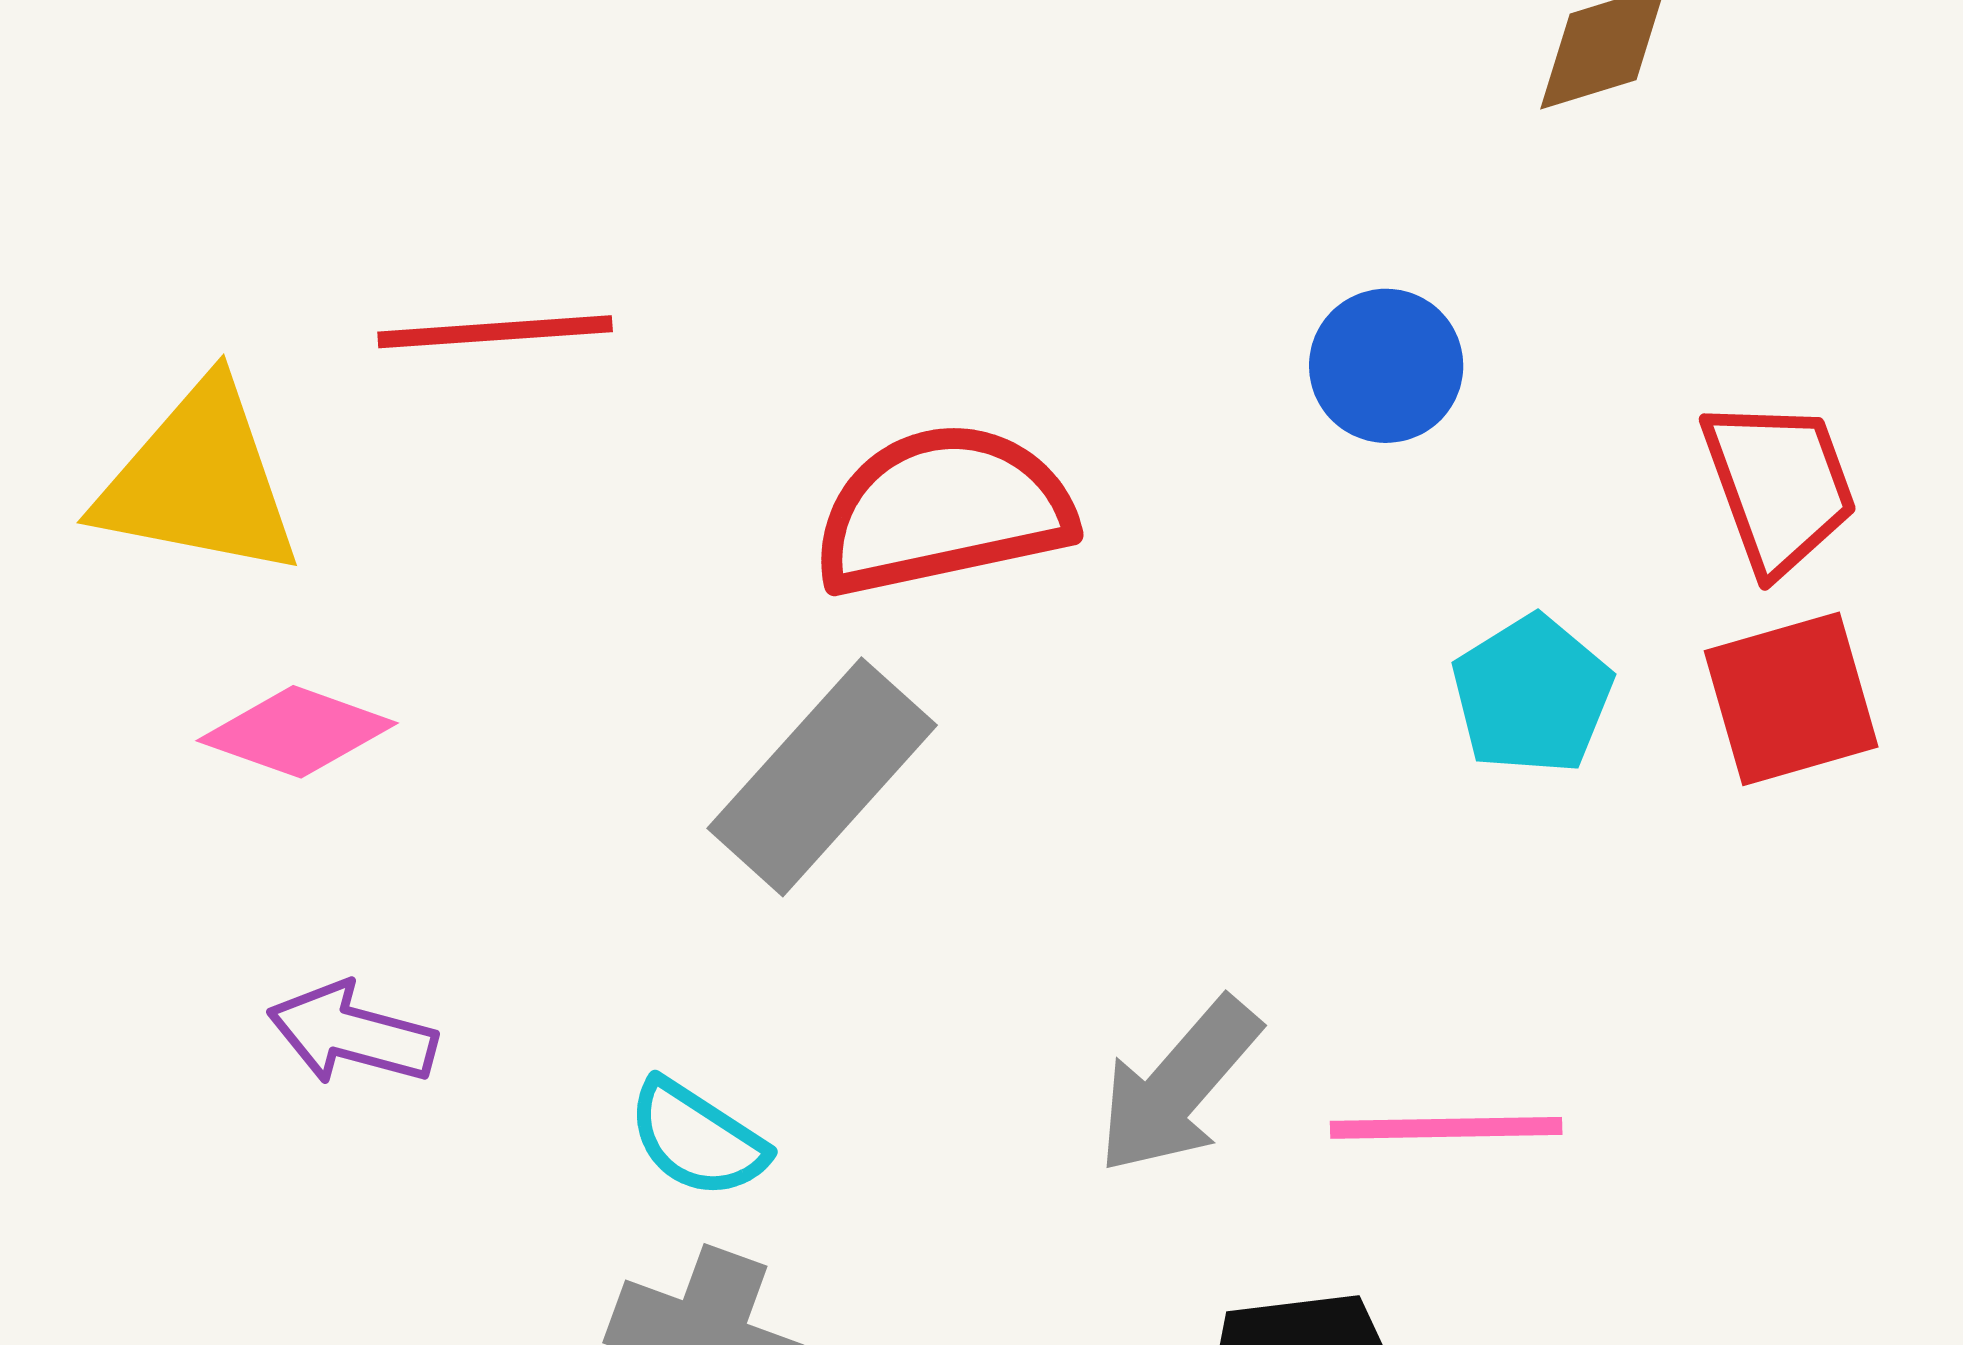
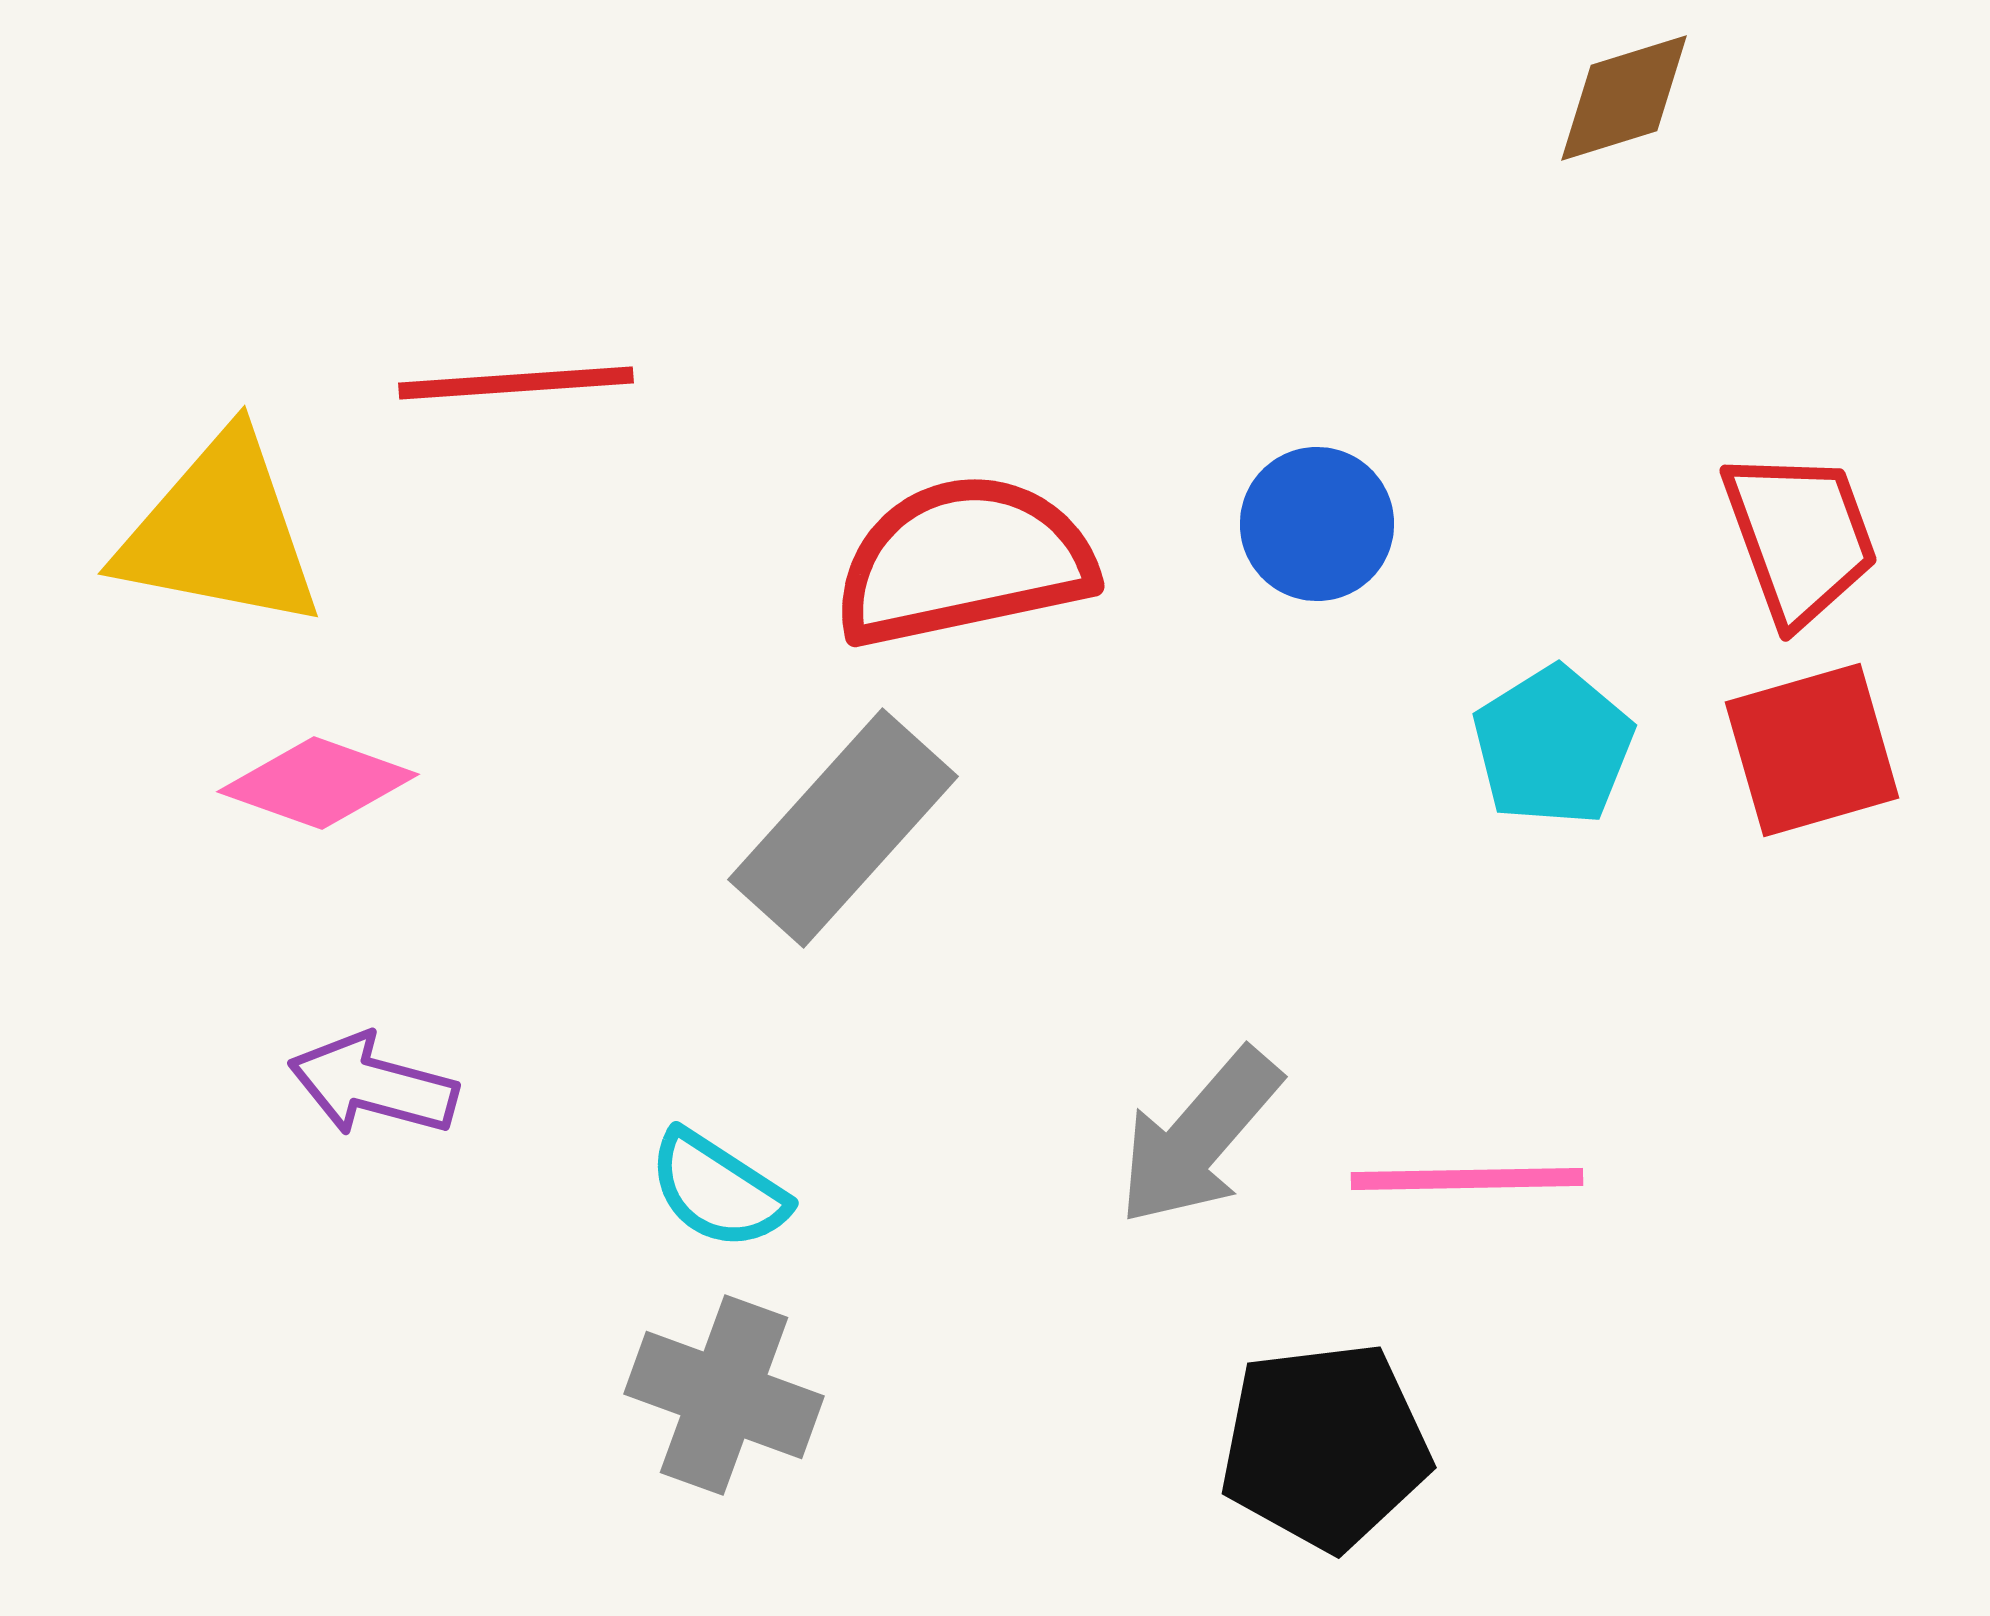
blue circle: (1386, 366) -> (1317, 524), moved

